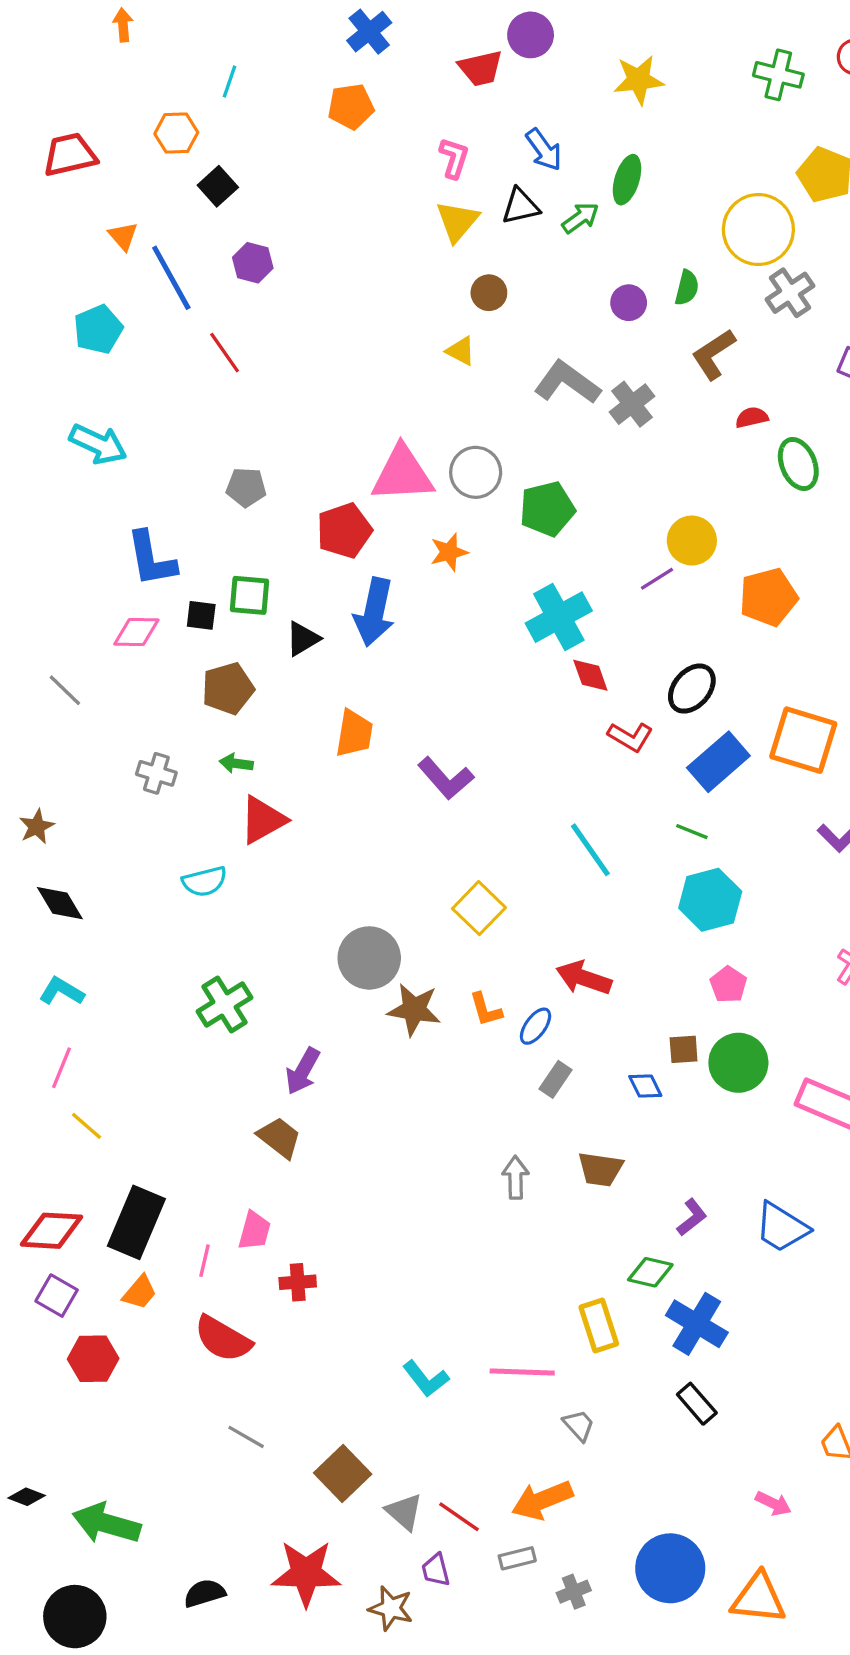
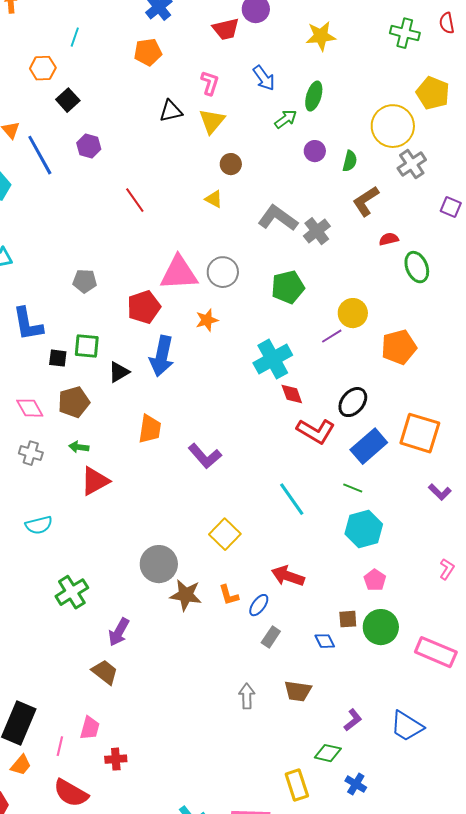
black triangle: (521, 206) -> (171, 111), moved
purple circle: (629, 303) -> (315, 151), moved
red line: (225, 353) -> (135, 200), moved
green pentagon: (547, 509) -> (288, 287), moved
pink diamond: (136, 632) -> (30, 408), moved, turned 60
red L-shape: (630, 737) -> (316, 431), size x1.4
cyan semicircle: (205, 881) -> (39, 525), moved
blue cross: (697, 1324) -> (356, 784), size x0.6

